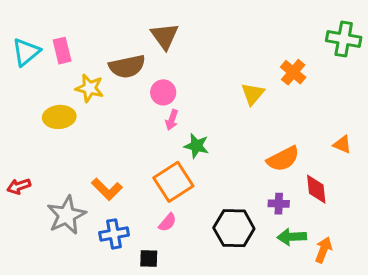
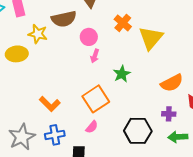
orange cross: (293, 72) -> (123, 23), moved
yellow triangle: (253, 94) -> (151, 38), size x1.5
green star: (196, 146) -> (122, 74), moved, turned 30
gray star: (66, 215) -> (22, 137), moved

